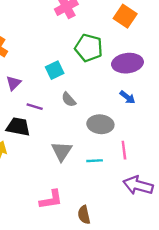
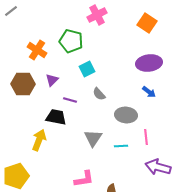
green pentagon: (89, 48) -> (71, 41), moved

